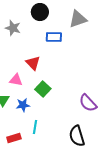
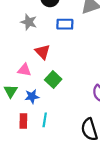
gray star: (13, 28) -> (29, 22), moved
red rectangle: (14, 138) -> (23, 121), moved, turned -72

